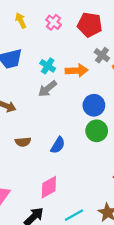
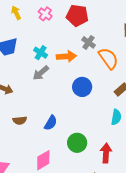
green circle: (97, 131) -> (77, 143), moved

